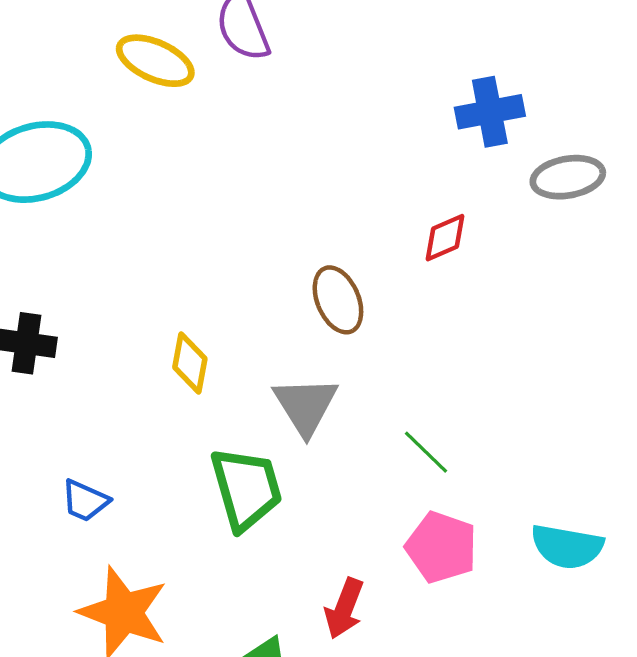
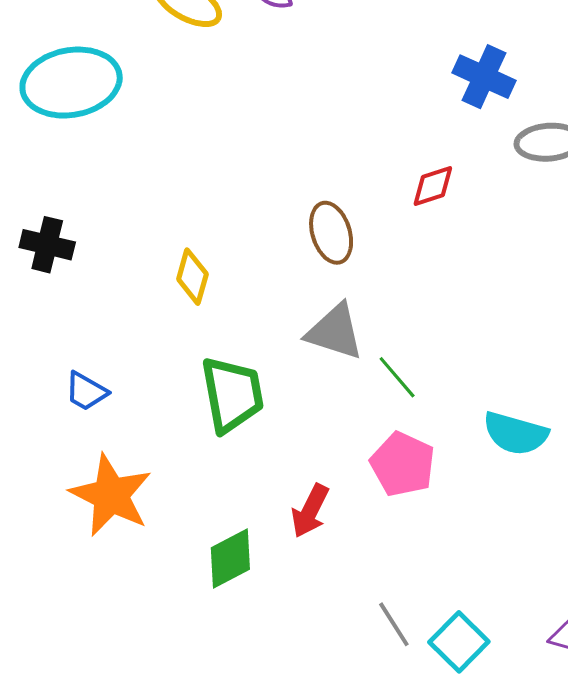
blue cross: (490, 112) -> (484, 77), turned 30
gray triangle: (306, 406) -> (335, 332), moved, turned -46
cyan semicircle: (567, 547) -> (516, 433), moved

